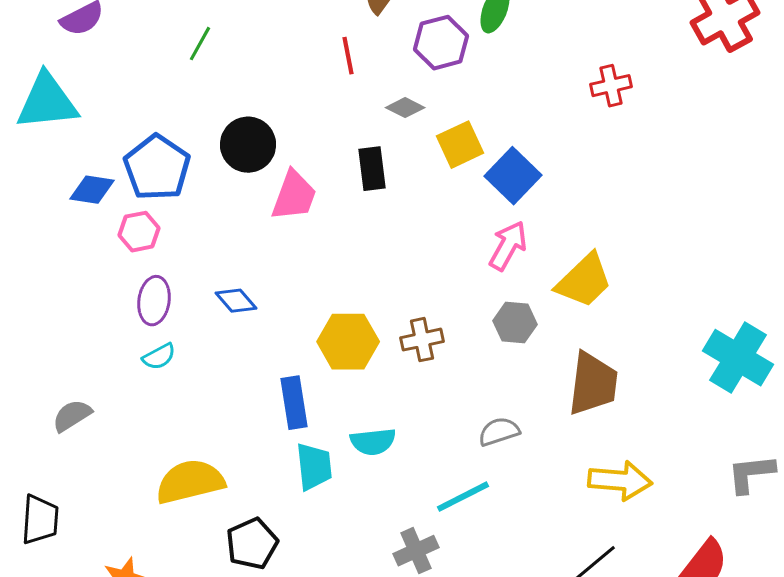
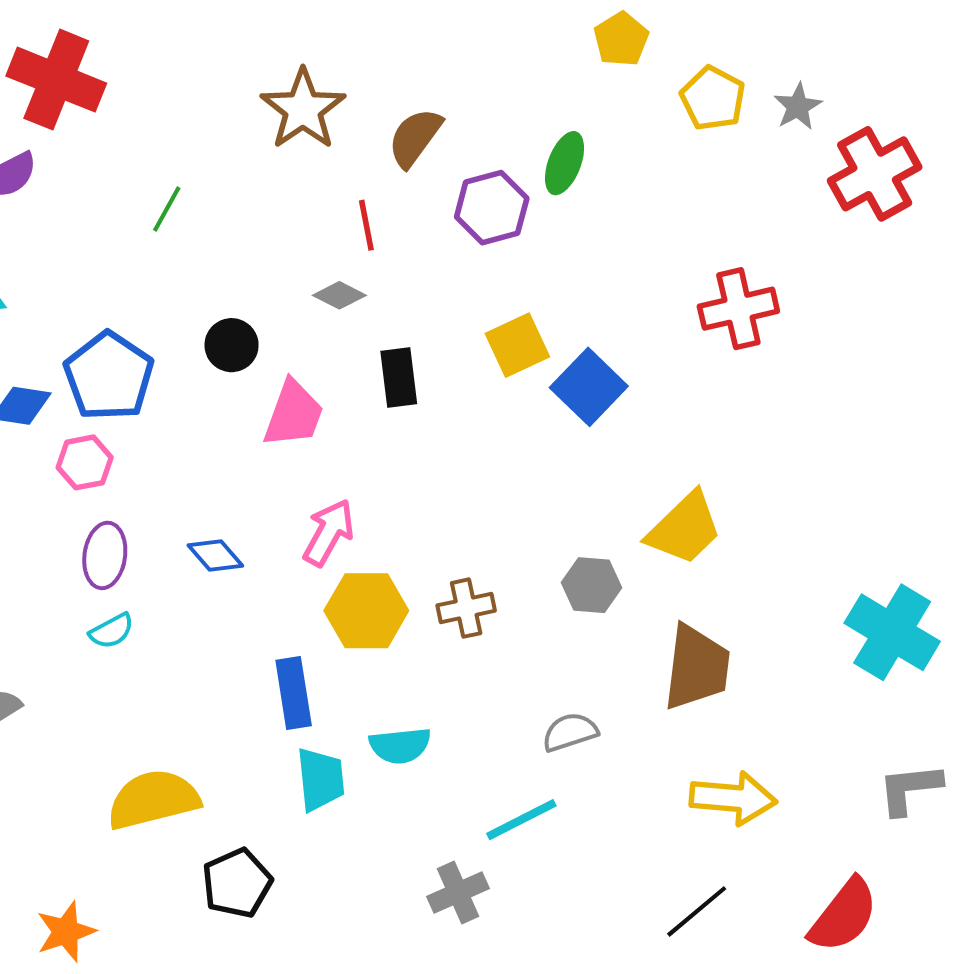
red cross: (611, 86) -> (738, 309), moved, size x1.4
gray diamond: (405, 108) -> (339, 295), moved
black circle: (248, 145) -> (232, 345), size x0.7
pink arrow: (508, 246) -> (329, 533), moved

